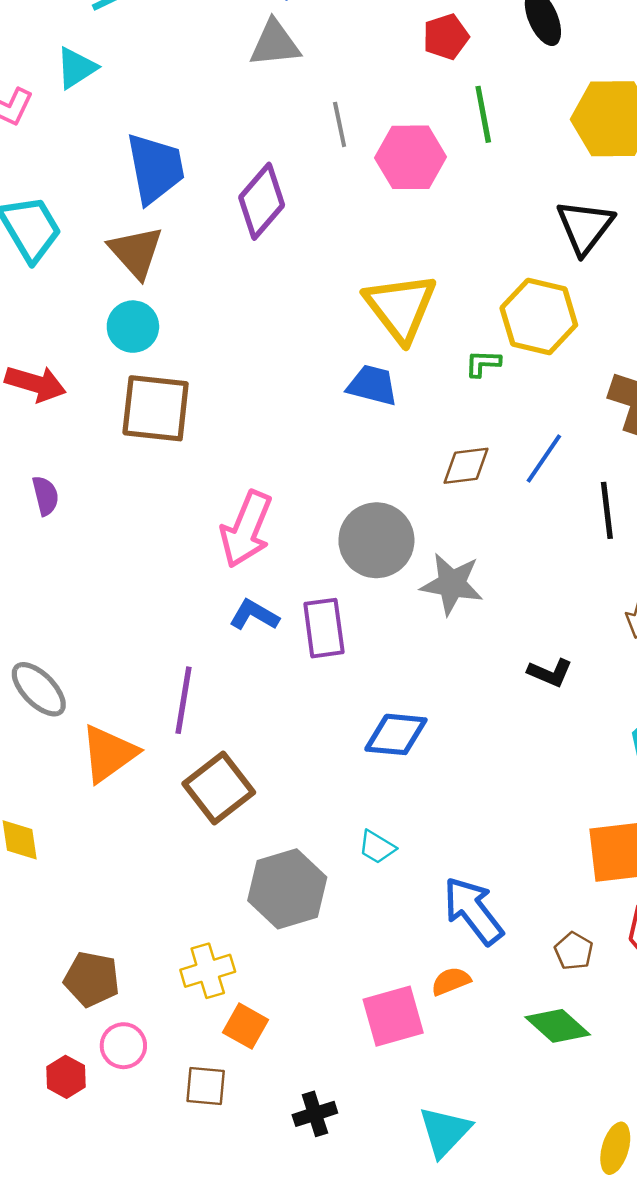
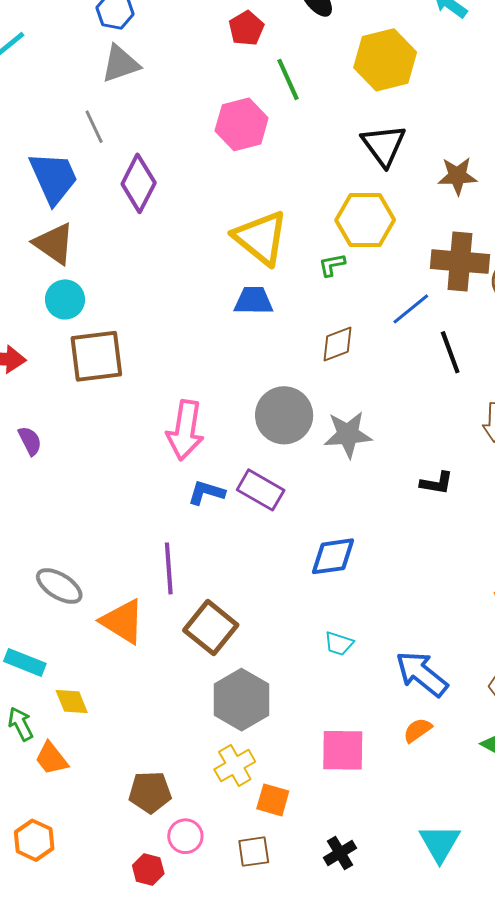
gray line: (340, 124) -> (94, 127), moved
blue line: (544, 458) -> (411, 309), moved, turned 30
purple rectangle: (324, 628) -> (261, 490), turned -39
orange triangle: (109, 754) -> (123, 621), turned -39
gray hexagon: (287, 889) -> (242, 700), moved
pink square: (393, 1016) -> (343, 750), moved, turned 30

